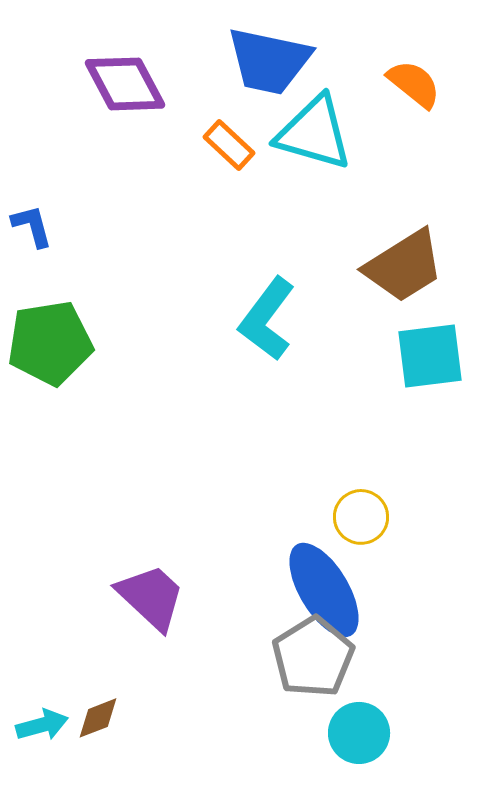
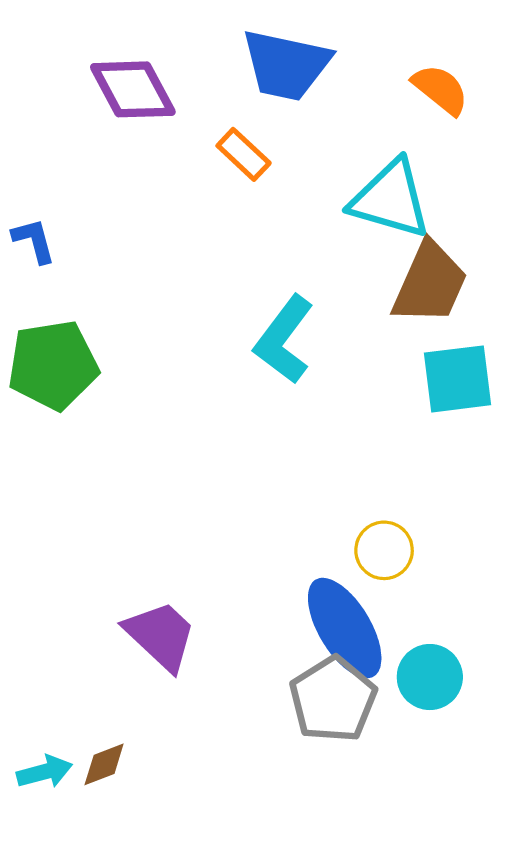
cyan triangle: (314, 133) -> (390, 199), moved
brown trapezoid: (404, 266) -> (430, 283), turned -34
cyan circle: (359, 733) -> (430, 677), moved

